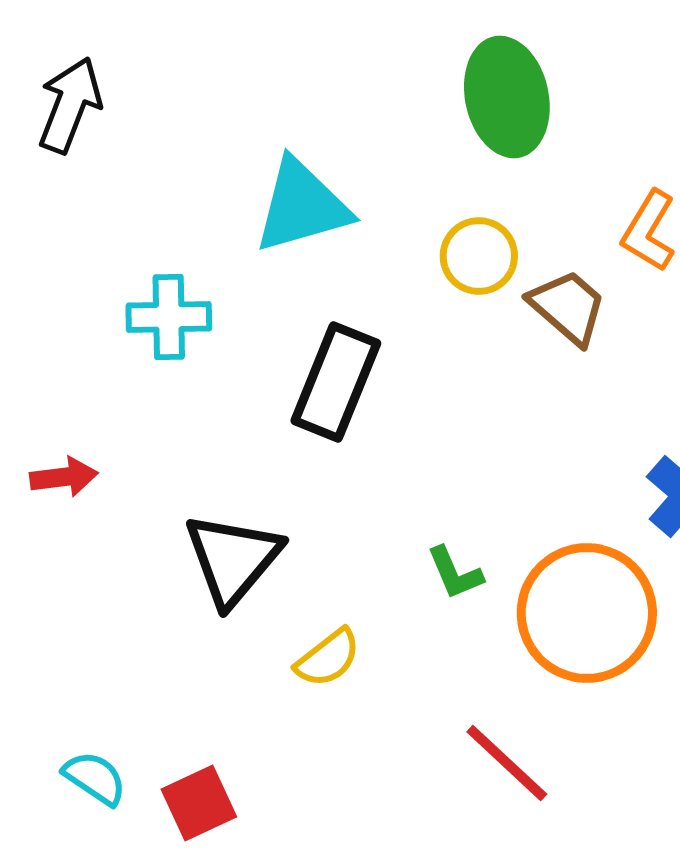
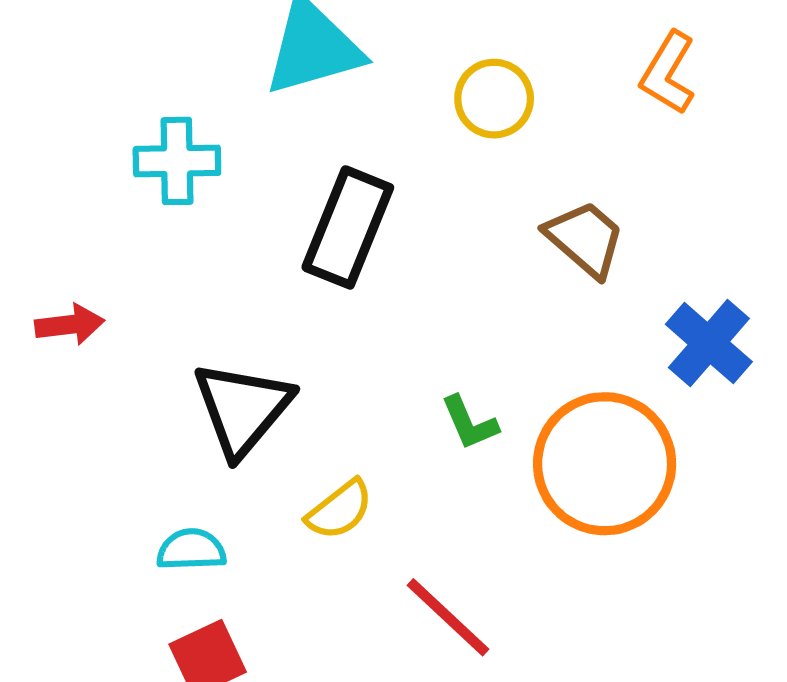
brown trapezoid: (568, 307) -> (585, 239), moved
red line: (507, 763) -> (448, 617), moved
cyan semicircle: (95, 778) -> (191, 550), moved, turned -36

